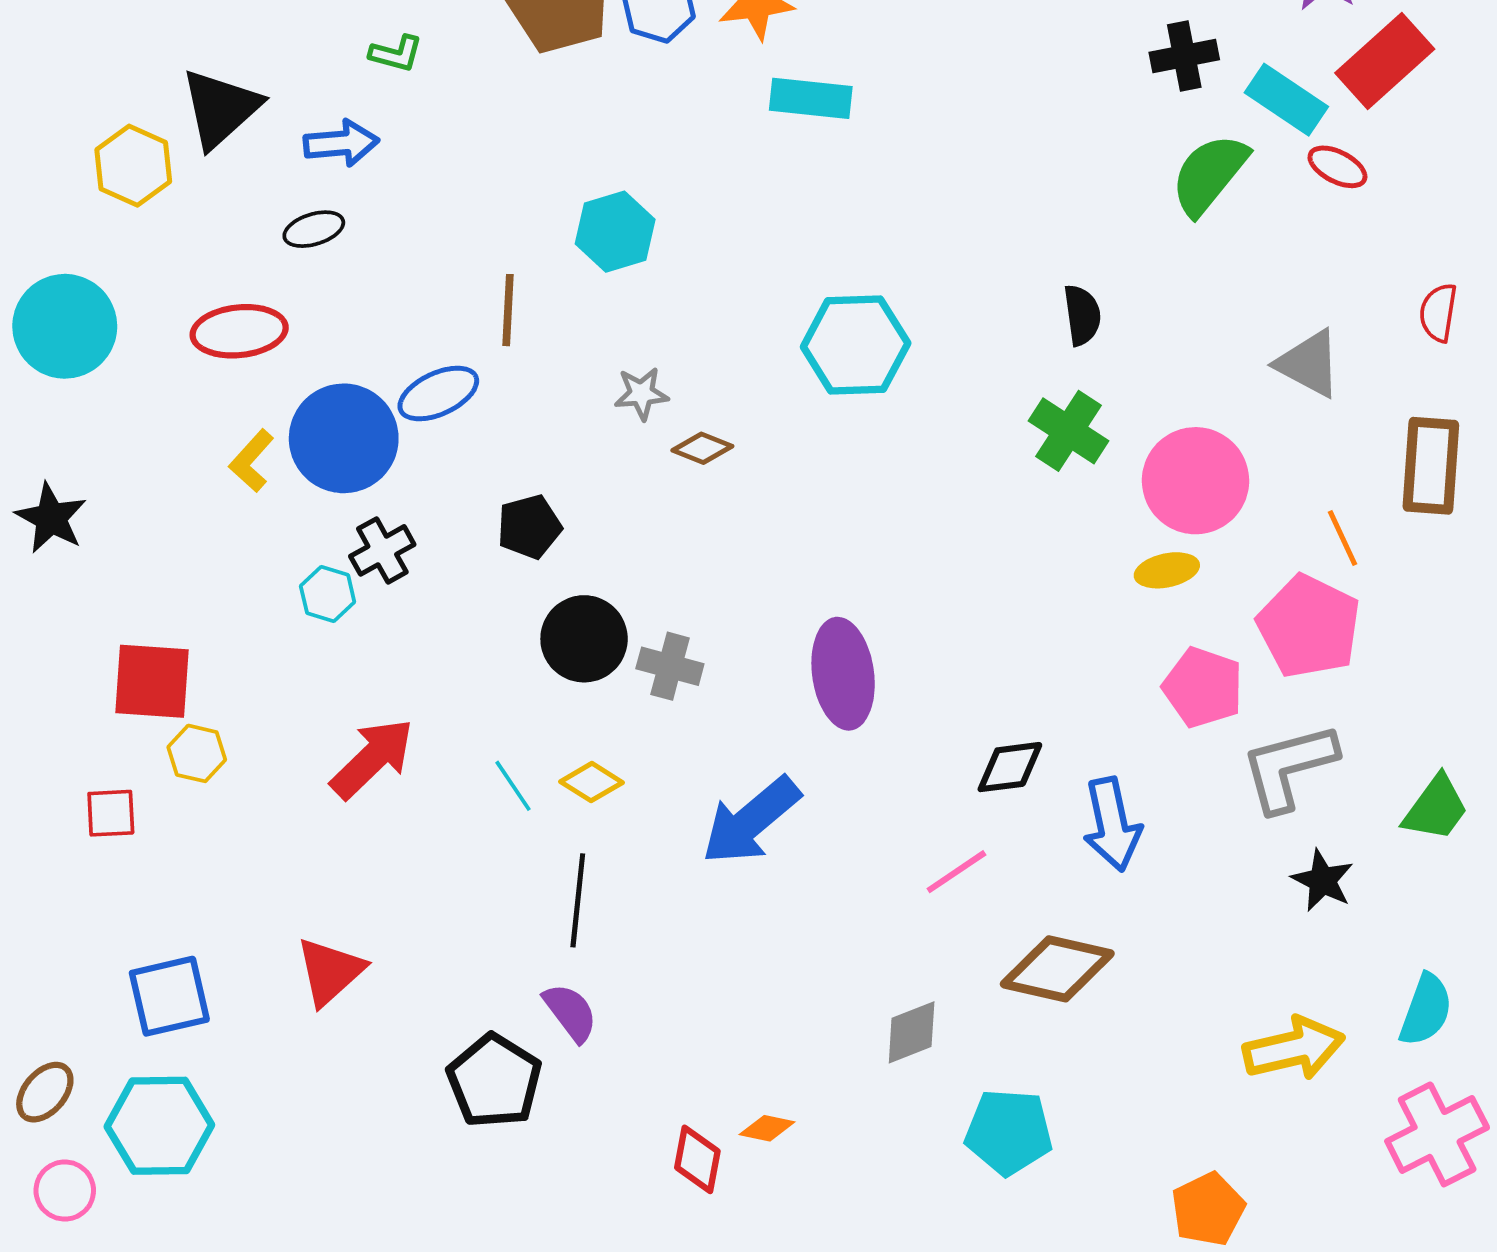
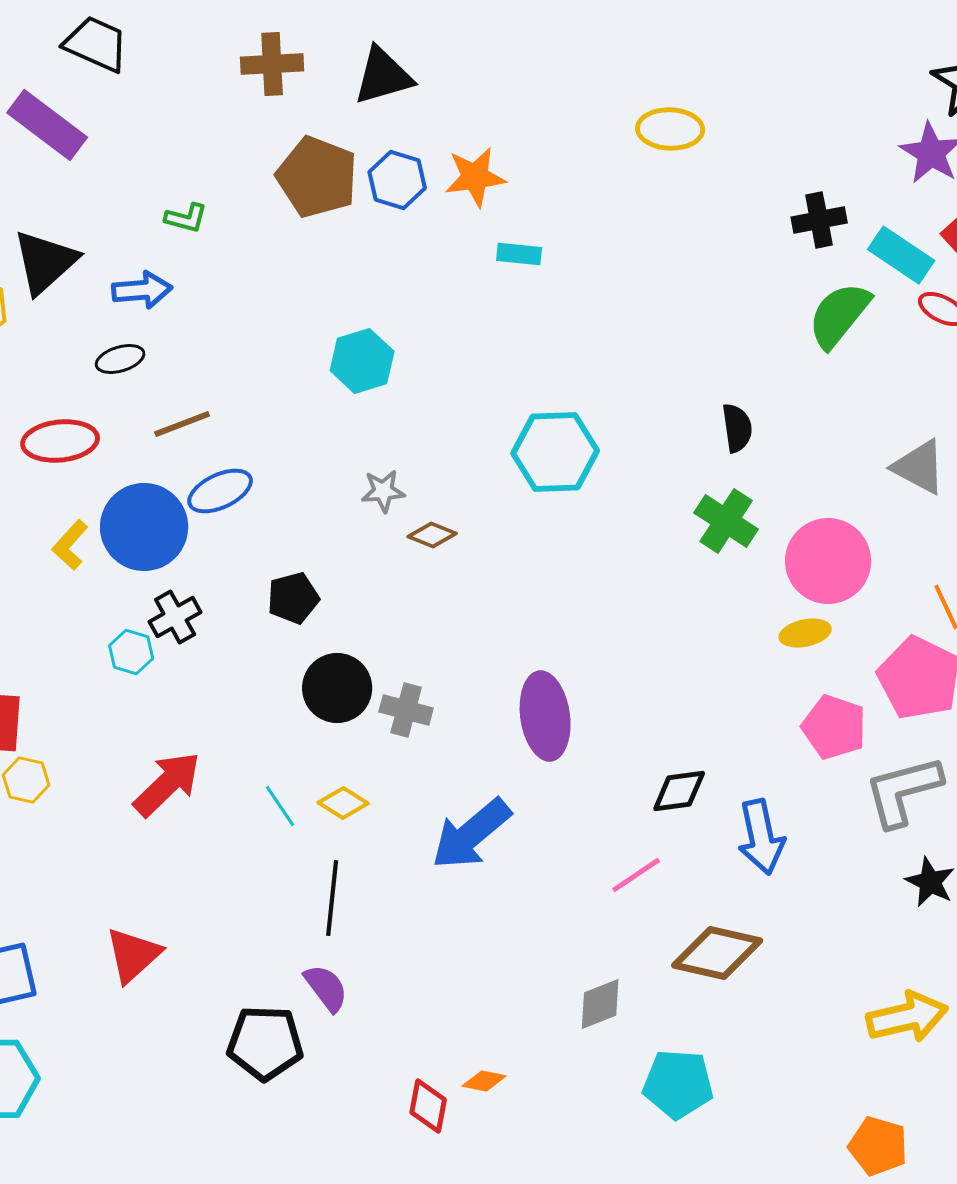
cyan rectangle: (811, 98) -> (519, 254), size x0.7
brown line: (508, 310) -> (182, 424), moved, turned 66
black pentagon: (494, 1081) -> (265, 1043), turned -30
orange pentagon: (1208, 1209) -> (878, 1146), moved, turned -30

